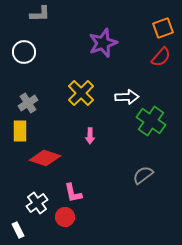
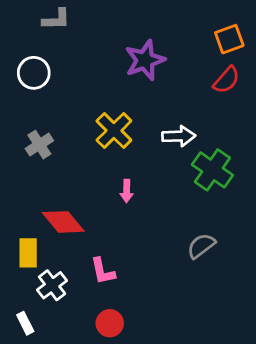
yellow rectangle: (20, 131) -> (28, 253), moved
red diamond: (45, 158) -> (63, 222), turned 32
red circle: (65, 217) -> (110, 323), moved

